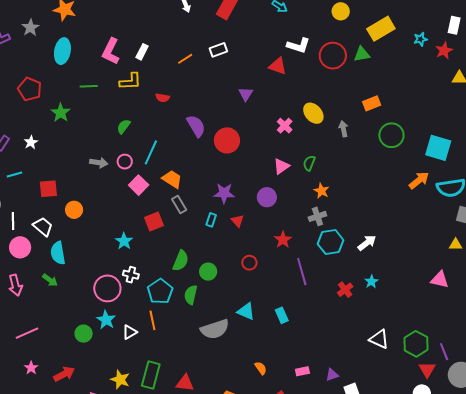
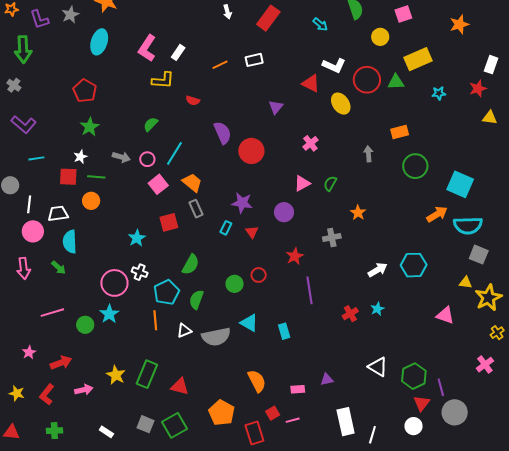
cyan star: (420, 39) -> (439, 93), moved
green line: (89, 86) -> (96, 177), moved
red pentagon: (30, 89) -> (85, 91), moved
green star: (61, 113) -> (90, 127), moved
yellow ellipse: (313, 113) -> (341, 104), moved
white star: (31, 142) -> (80, 157), moved
orange star: (321, 191) -> (358, 213), moved
white trapezoid: (43, 227) -> (58, 214), turned -55
cyan hexagon: (331, 242) -> (414, 265), moved
green circle: (208, 272) -> (234, 284), moved
white triangle: (130, 332) -> (184, 330), moved
pink line: (27, 333) -> (52, 313), moved
orange semicircle: (261, 368) -> (257, 381), size x1.6
purple triangle: (332, 375) -> (327, 379), moved

